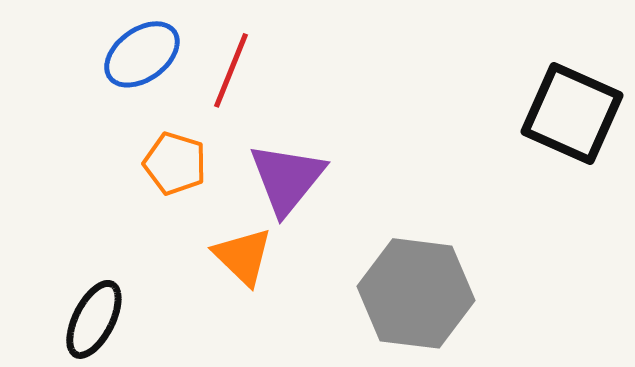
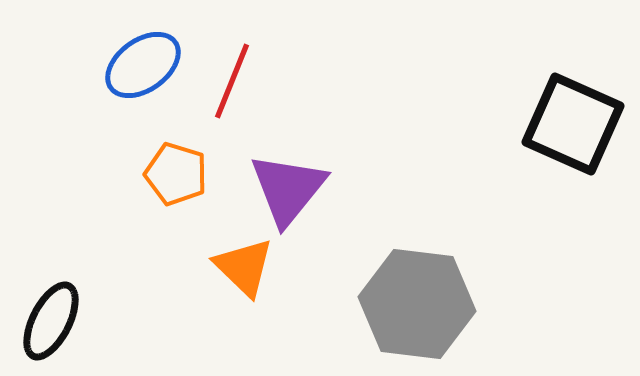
black ellipse: (94, 319) -> (51, 321), moved

